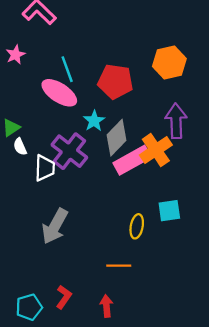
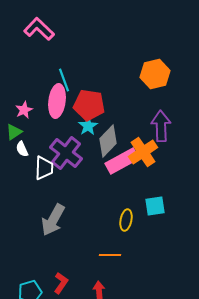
pink star: (16, 55) -> (24, 110), moved
red pentagon: (115, 82) -> (89, 105), moved
pink ellipse: (59, 93) -> (57, 101), turned 64

